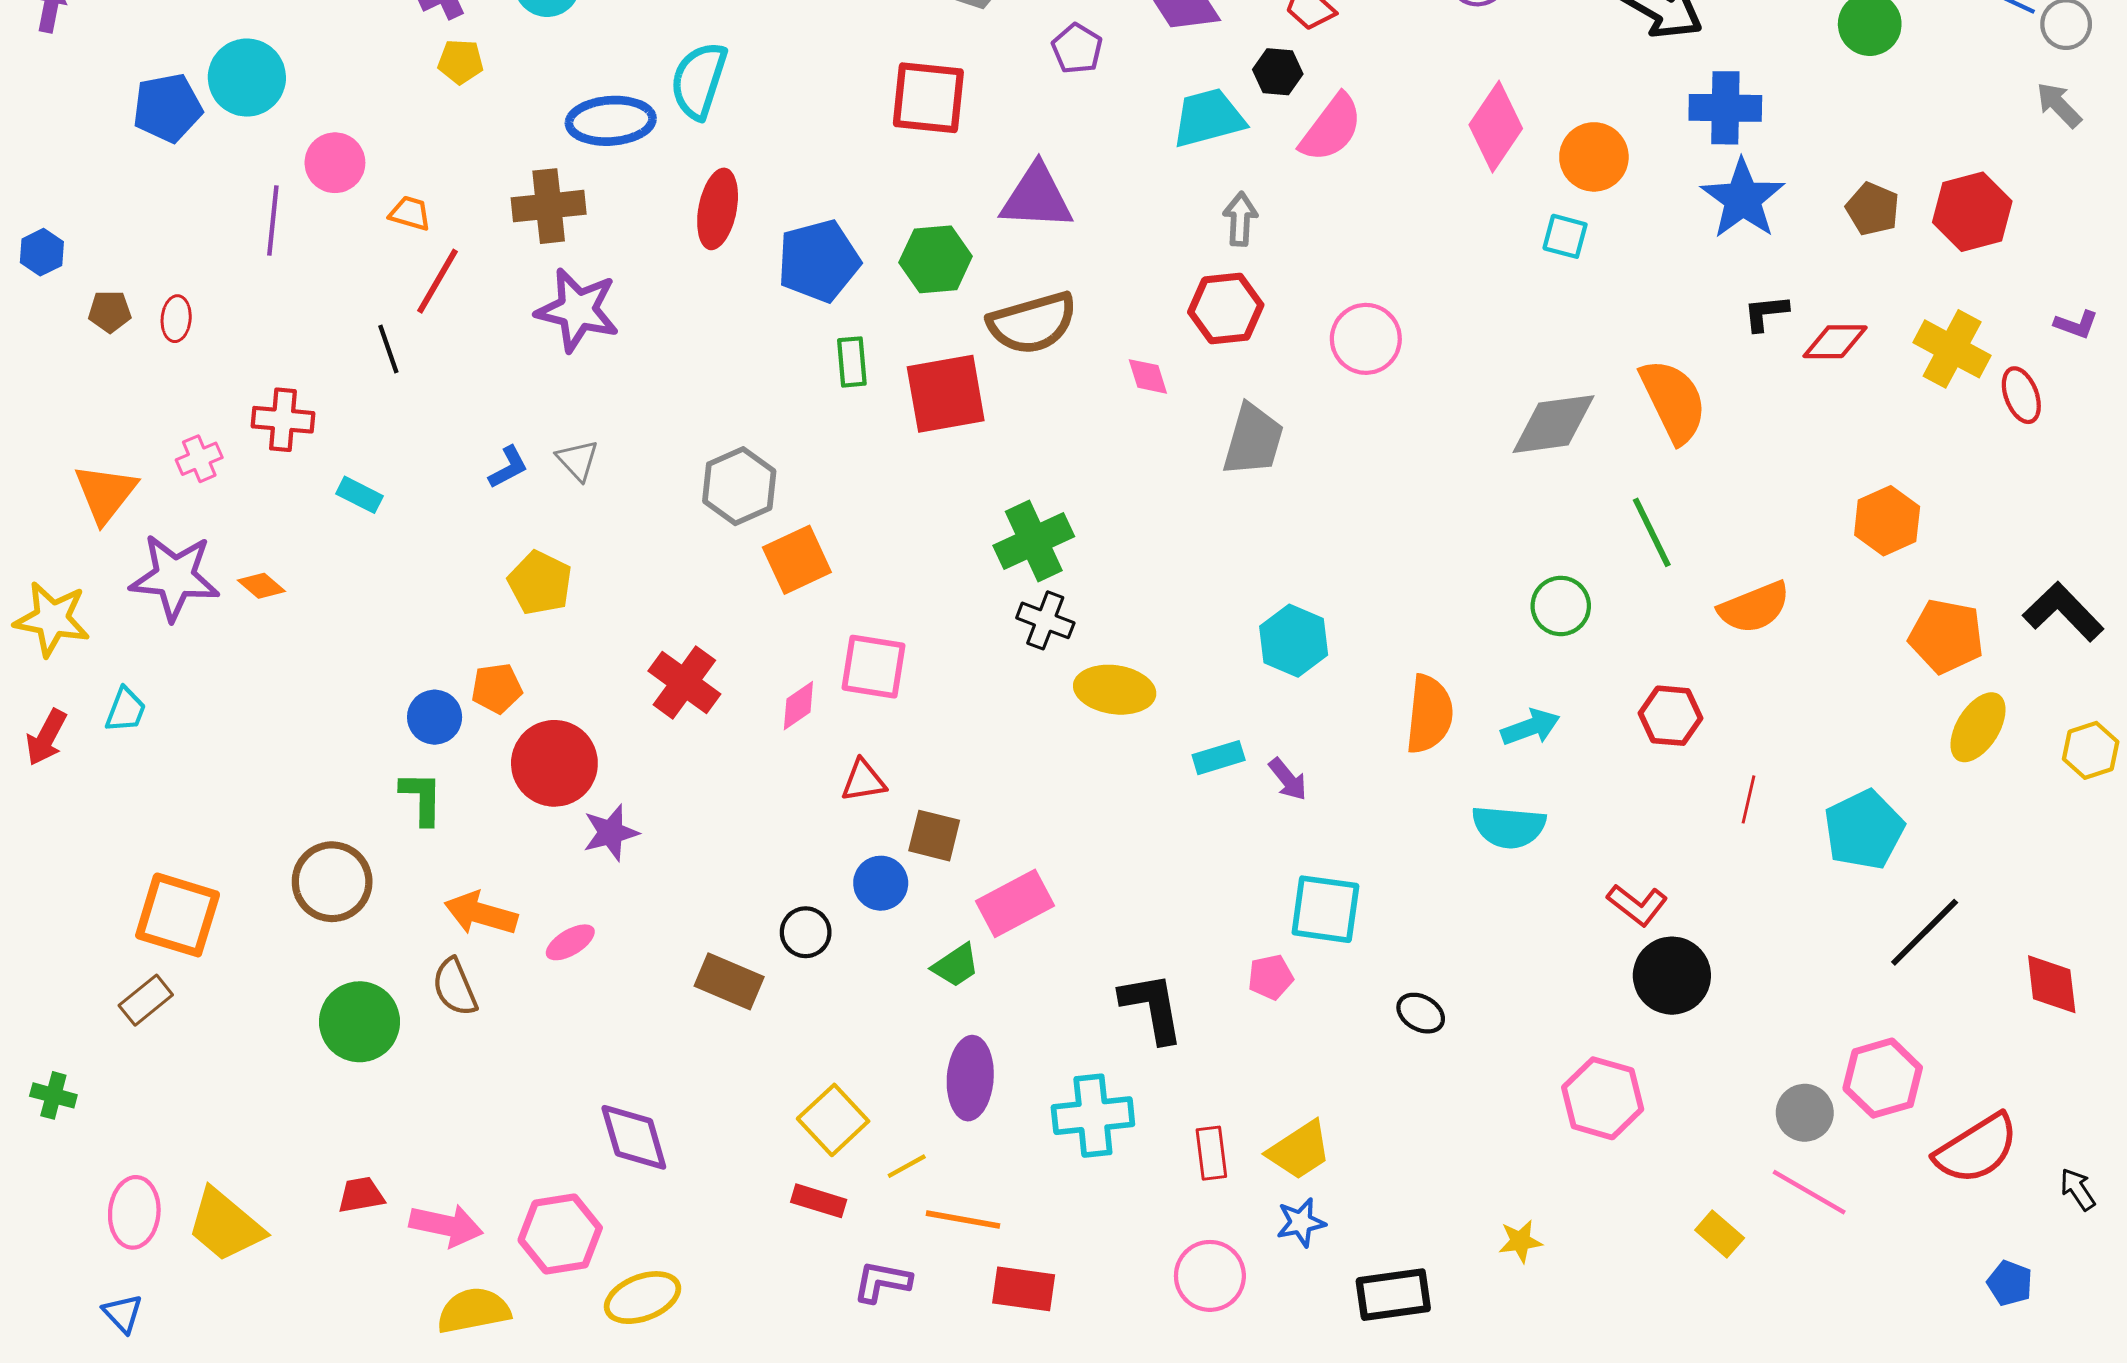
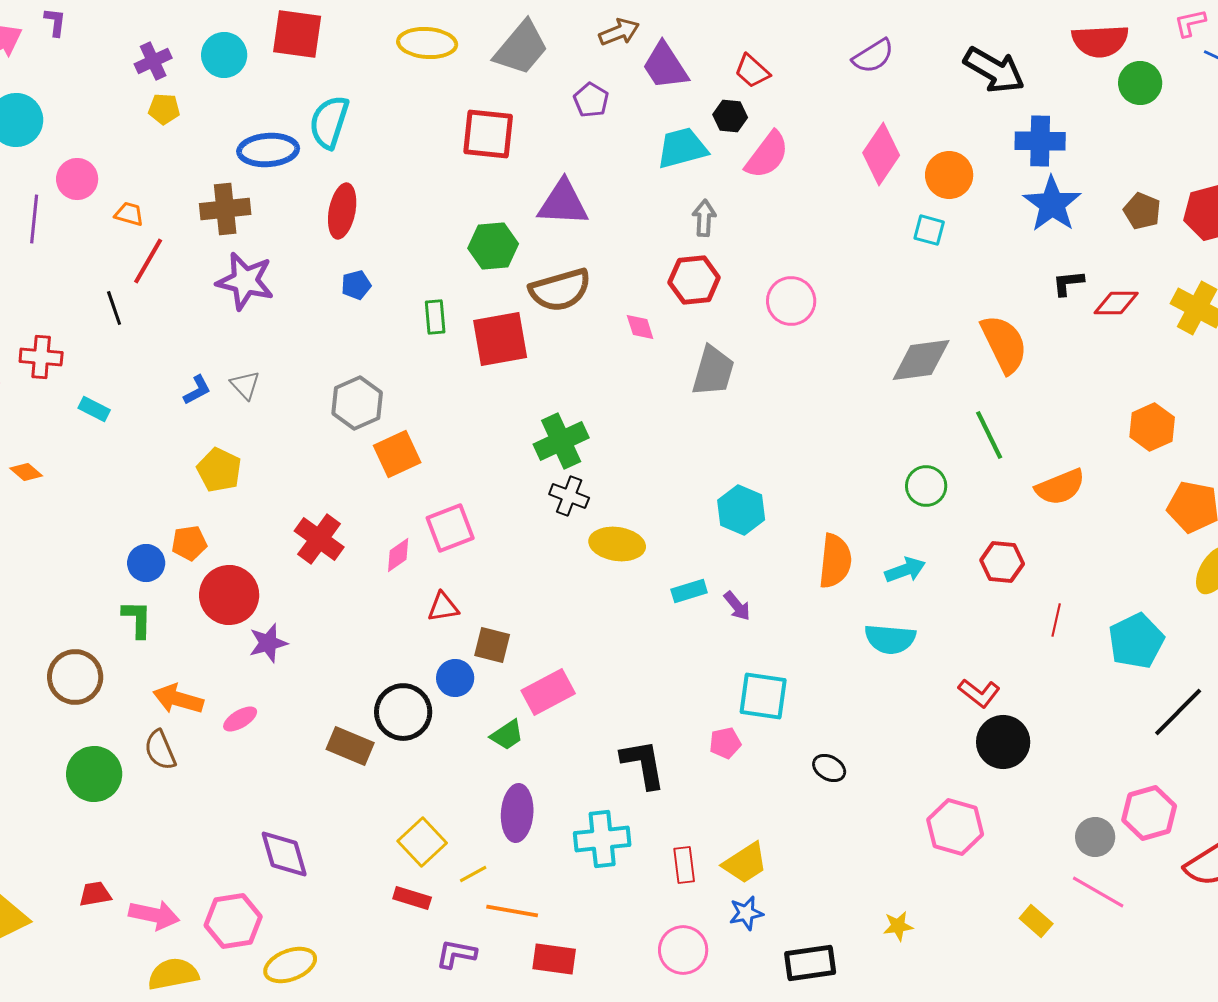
blue pentagon: (819, 261) -> (356, 285), moved, size x0.5
pink square: (873, 667) -> (450, 528), turned -30
black circle: (806, 932) -> (403, 712), size x1.6

